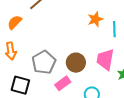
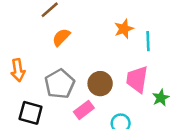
orange semicircle: (15, 22) -> (61, 37), moved

